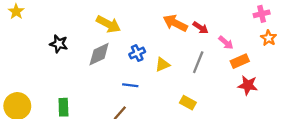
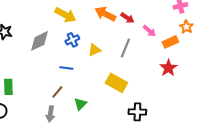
yellow arrow: (108, 24) -> (65, 15), moved
orange rectangle: (240, 61) -> (170, 42), moved
red star: (248, 85) -> (168, 68), turned 30
yellow rectangle: (188, 103) -> (116, 83), size x1.5

